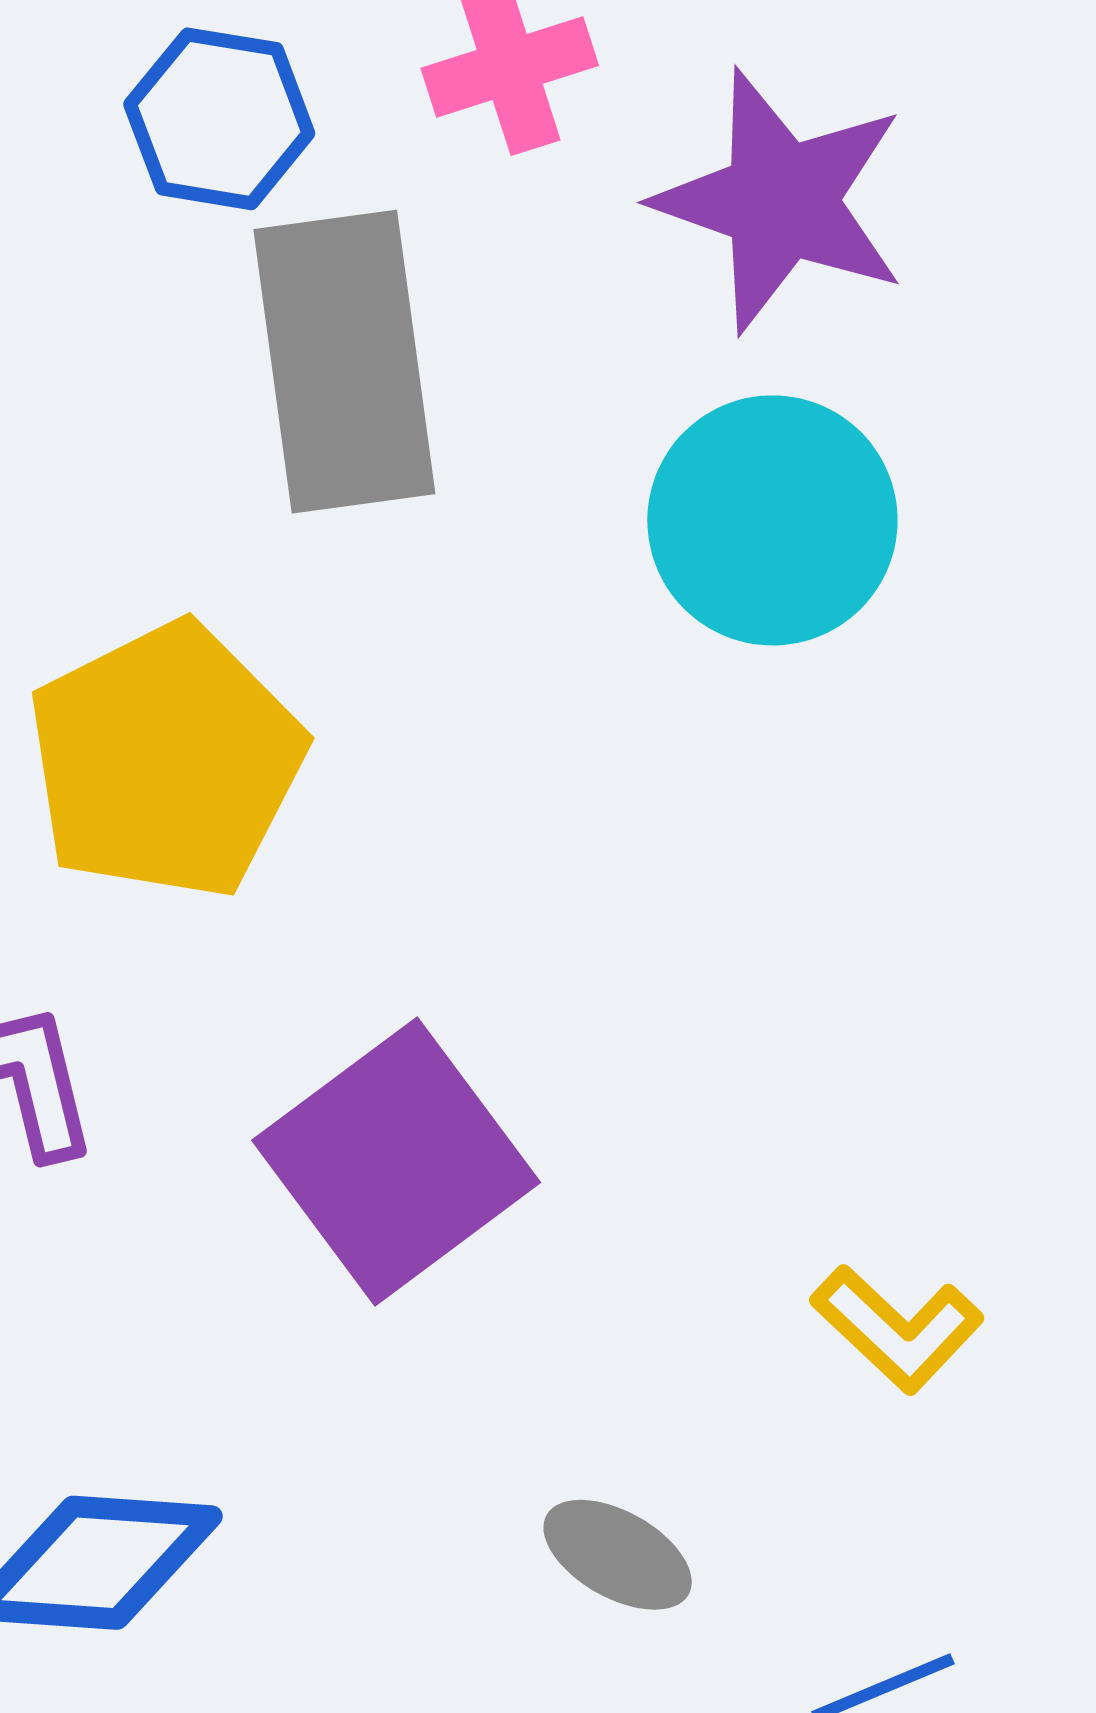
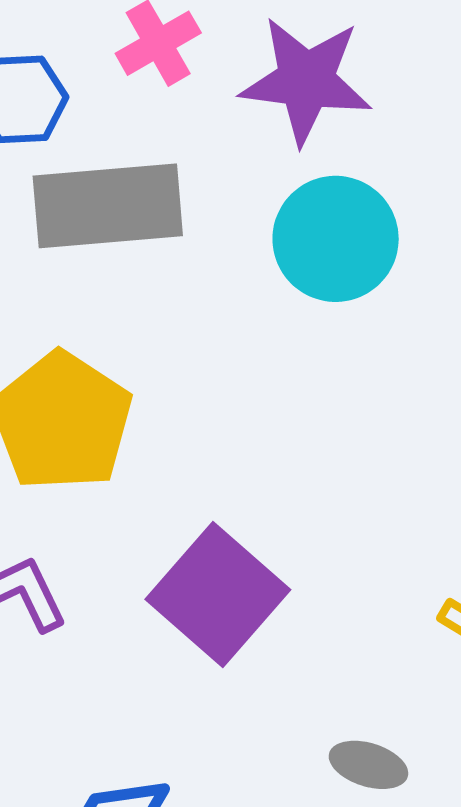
gray rectangle: (344, 362) -> (108, 206), turned -75

